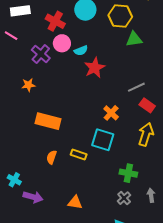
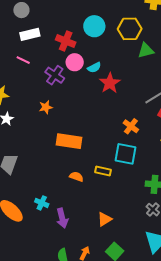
orange semicircle: (52, 157) -> (76, 177), turned 96
purple arrow: (33, 197) -> (62, 218), turned 66
orange triangle: (75, 202) -> (105, 219), turned -35

